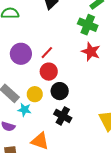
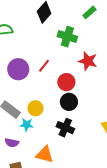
green cross: (88, 25) -> (67, 37), moved
red circle: (49, 72) -> (66, 82), moved
black circle: (60, 91) -> (69, 102), moved

